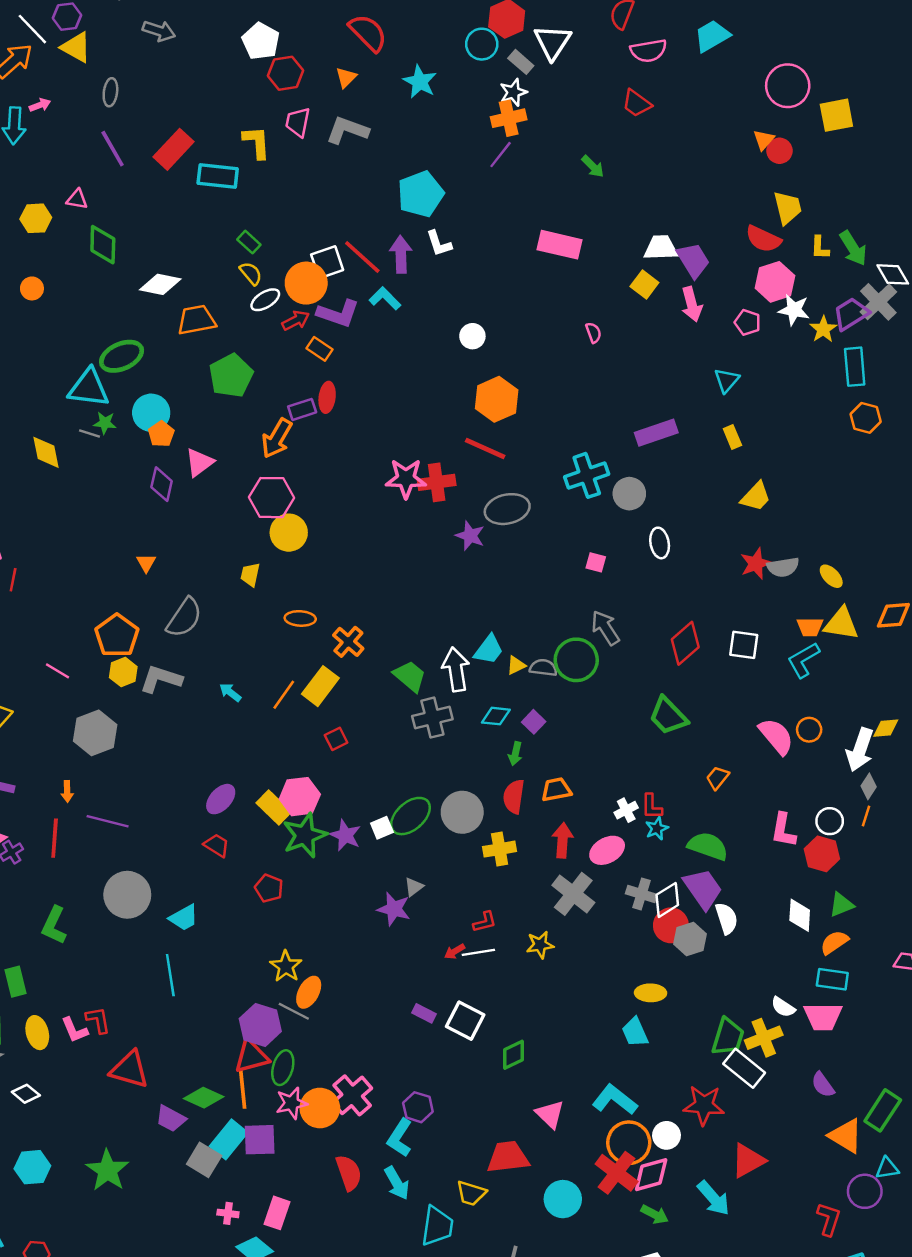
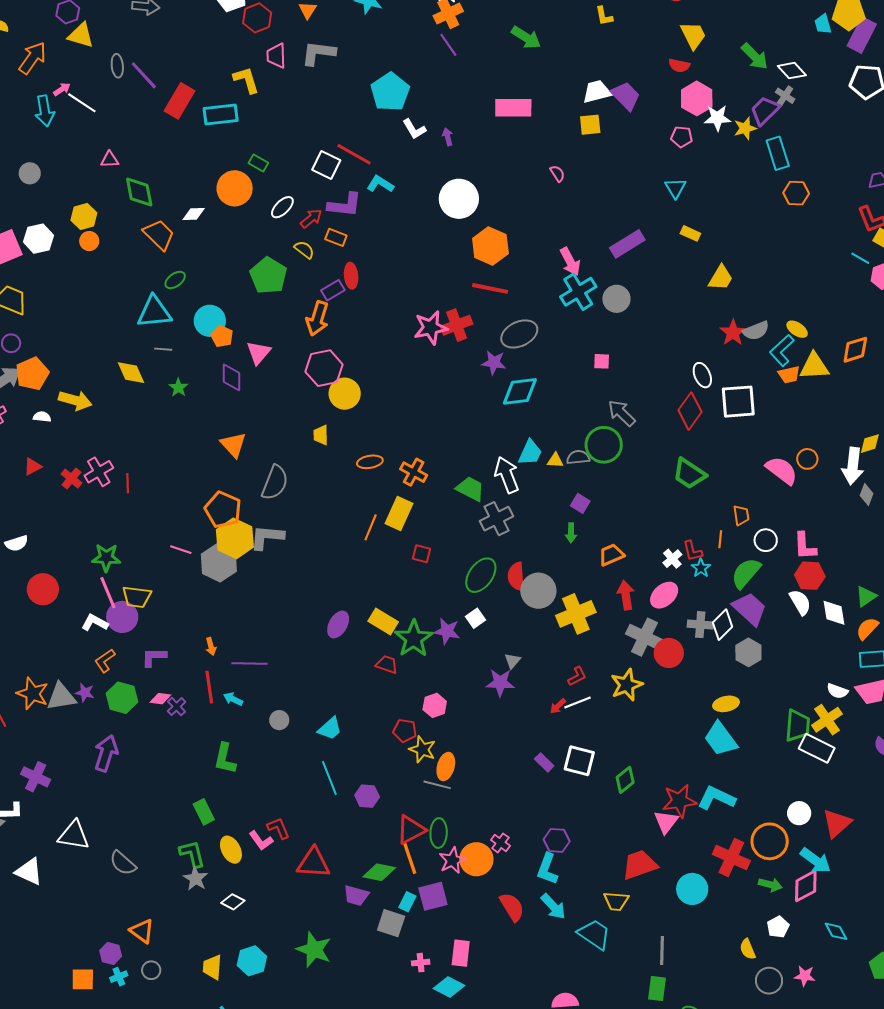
white line: (32, 29) -> (82, 103), moved
purple line: (113, 149) -> (144, 75), moved
purple line: (501, 155) -> (448, 45), turned -60
green arrow: (593, 166) -> (526, 37), size x1.4
yellow hexagon: (36, 218) -> (84, 217), moved
red semicircle: (763, 239) -> (679, 65), size x0.7
yellow L-shape: (820, 248) -> (604, 16), moved
purple arrow: (401, 254) -> (448, 137), moved, size x0.6
white square: (327, 262) -> (326, 165), turned -32
yellow semicircle: (251, 273) -> (304, 250), moved
orange circle: (306, 283) -> (235, 188), moved
white diamond: (160, 284) -> (194, 214), size x0.7
yellow square: (644, 285) -> (590, 125), turned -30
gray cross: (878, 302) -> (785, 96), size x0.6
pink arrow: (692, 304) -> (570, 262), moved
orange trapezoid: (197, 320) -> (159, 235), moved, turned 68
yellow star: (823, 329) -> (745, 128), turned 30
white circle: (472, 336) -> (459, 199), size x1.8
green ellipse: (122, 356) -> (175, 280), size x0.6
green star: (105, 423) -> (178, 388), moved, turned -30
yellow rectangle: (732, 437) -> (690, 233), turned -30
white ellipse: (660, 543) -> (702, 375), moved
orange triangle: (146, 563) -> (233, 445), size x1.6
white square: (744, 645) -> (738, 402), size x1.4
cyan L-shape: (803, 660) -> (782, 350), moved
yellow triangle: (516, 665) -> (555, 460), turned 42
yellow hexagon: (123, 672) -> (235, 538), size x1.6
cyan arrow: (230, 692) -> (233, 699), moved
cyan diamond: (496, 716) -> (520, 391), moved, size x1.5
gray hexagon: (95, 733) -> (219, 563), moved
red square: (336, 739) -> (422, 554), turned -36
orange trapezoid: (718, 778) -> (741, 515), turned 145
pink hexagon: (300, 797) -> (435, 705), moved, size x0.7
red semicircle: (514, 797) -> (516, 576), moved
green ellipse: (410, 816) -> (481, 575), moved
orange line: (866, 816) -> (720, 539), moved
white circle: (830, 821) -> (766, 540), moved
red trapezoid: (217, 845) -> (387, 664), moved
green semicircle: (708, 846) -> (746, 573), turned -56
yellow cross: (500, 849) -> (576, 614), size x1.4
red hexagon: (822, 854) -> (810, 576), moved
red pentagon: (269, 888) -> (405, 731), moved
gray circle: (127, 895) -> (279, 720), size x0.5
white semicircle: (727, 918) -> (800, 602), moved
red circle: (671, 925) -> (669, 653), moved
yellow star: (540, 945) -> (627, 685), size x1.4
purple rectangle: (424, 1013) -> (544, 762), turned 30
purple hexagon: (260, 1025) -> (367, 796), moved, size x0.7
cyan trapezoid: (635, 1032) -> (721, 739), size x1.4
pink cross: (352, 1095) -> (500, 843), size x0.6
red star: (704, 1105) -> (679, 801), moved
pink triangle: (550, 1114) -> (666, 822), turned 36
white circle: (667, 1135) -> (799, 813), moved
cyan rectangle: (229, 1139) -> (407, 902), size x0.6
orange circle: (629, 1143) -> (770, 841), moved
pink diamond: (651, 1175) -> (806, 886), moved
cyan trapezoid: (437, 1226) -> (594, 934), turned -51

